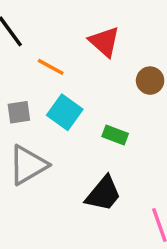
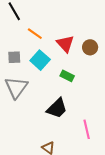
red triangle: (104, 42) -> (65, 44), moved
gray triangle: (28, 165) -> (16, 88), turned -30

